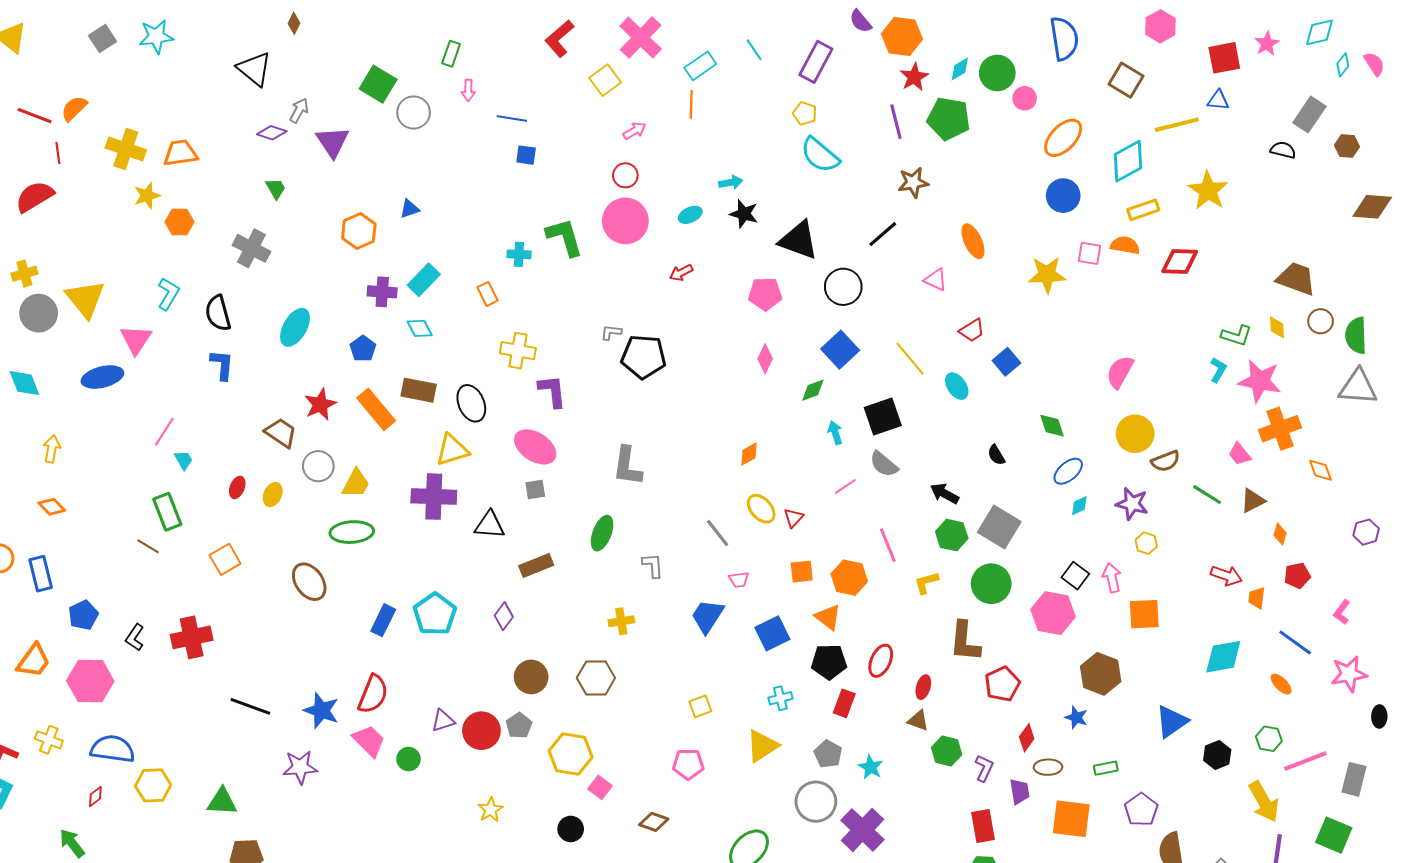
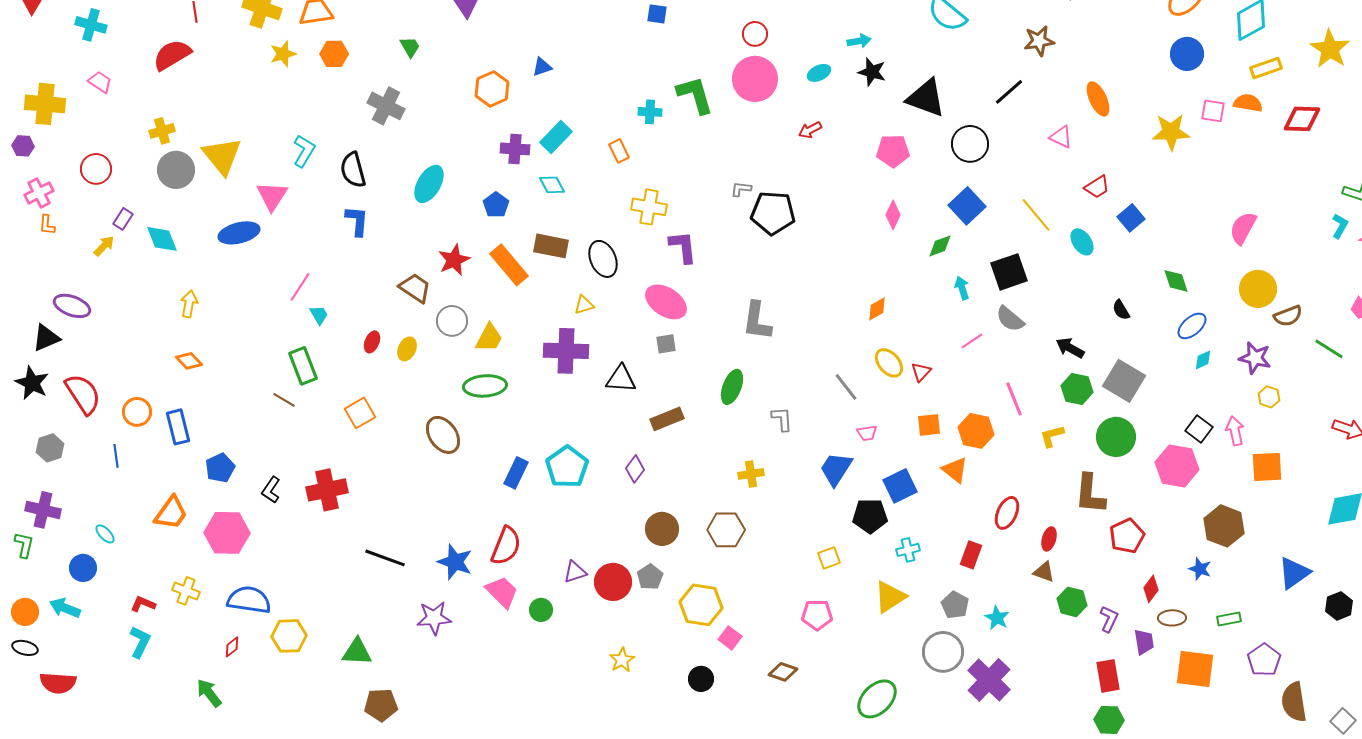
orange hexagon: (179, 222) -> (334, 54), moved
yellow triangle: (452, 450) -> (584, 305), size x0.6
black pentagon: (829, 662) -> (870, 516), moved

